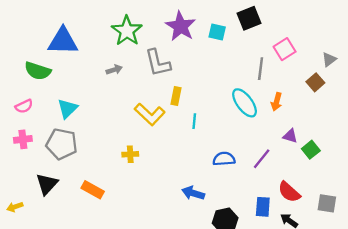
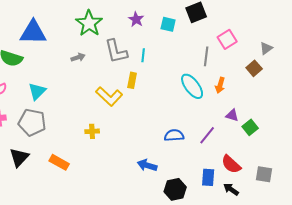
purple star: (181, 26) -> (136, 19), size x0.6
cyan line: (194, 121) -> (143, 55), moved

